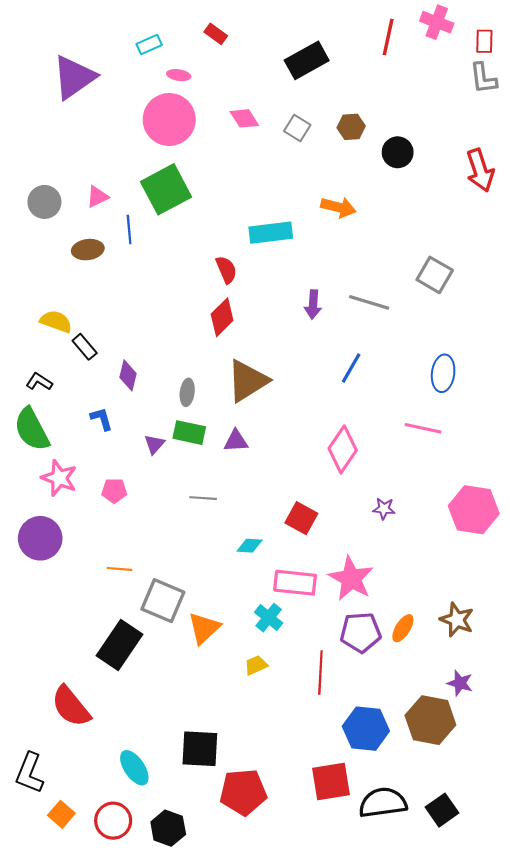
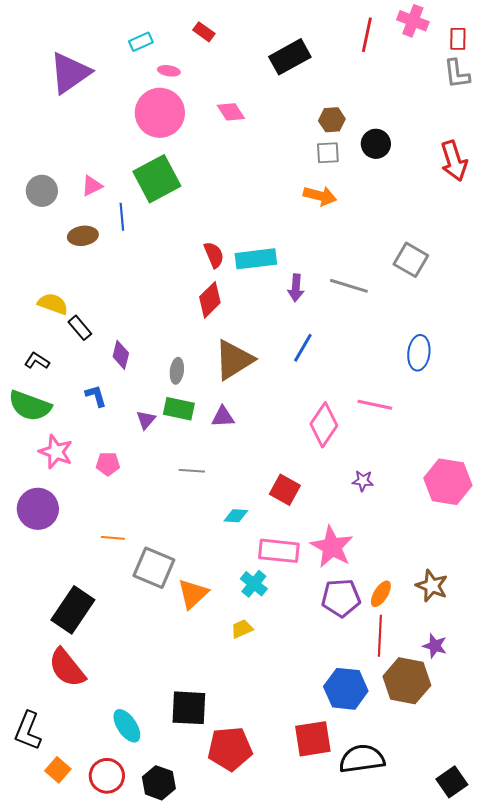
gray square: (297, 128) -> (328, 153), moved, turned -35
cyan rectangle: (271, 233) -> (256, 259), moved
blue line: (351, 368) -> (303, 348), moved
pink line: (423, 428) -> (375, 405), moved
green semicircle: (32, 429) -> (30, 406), turned -42
black rectangle: (120, 645) -> (73, 610), moved
red line: (320, 673) -> (380, 636), moved
black square: (442, 810) -> (452, 782), moved

